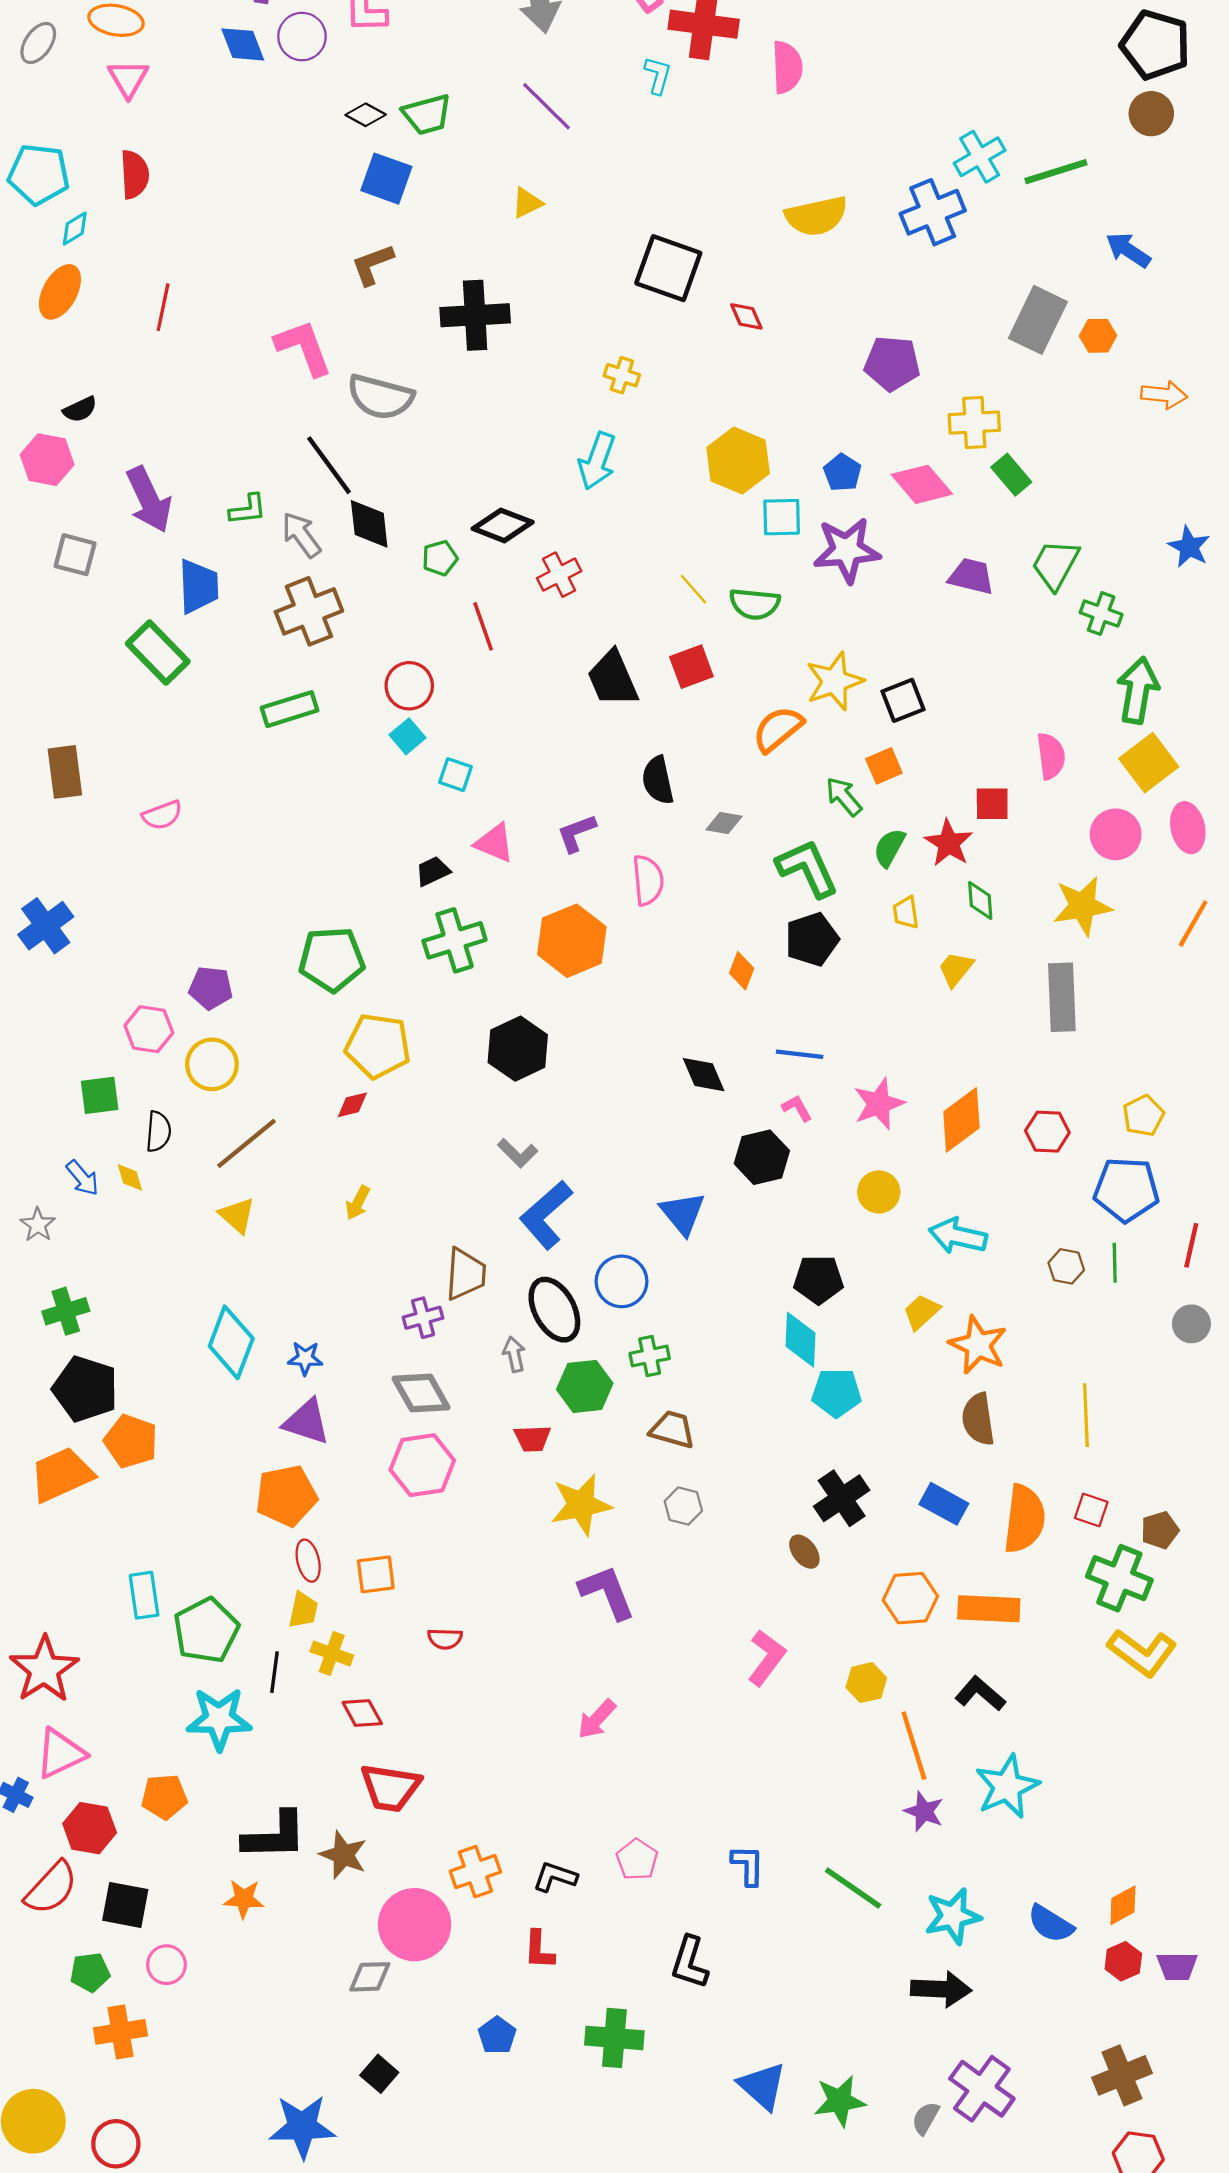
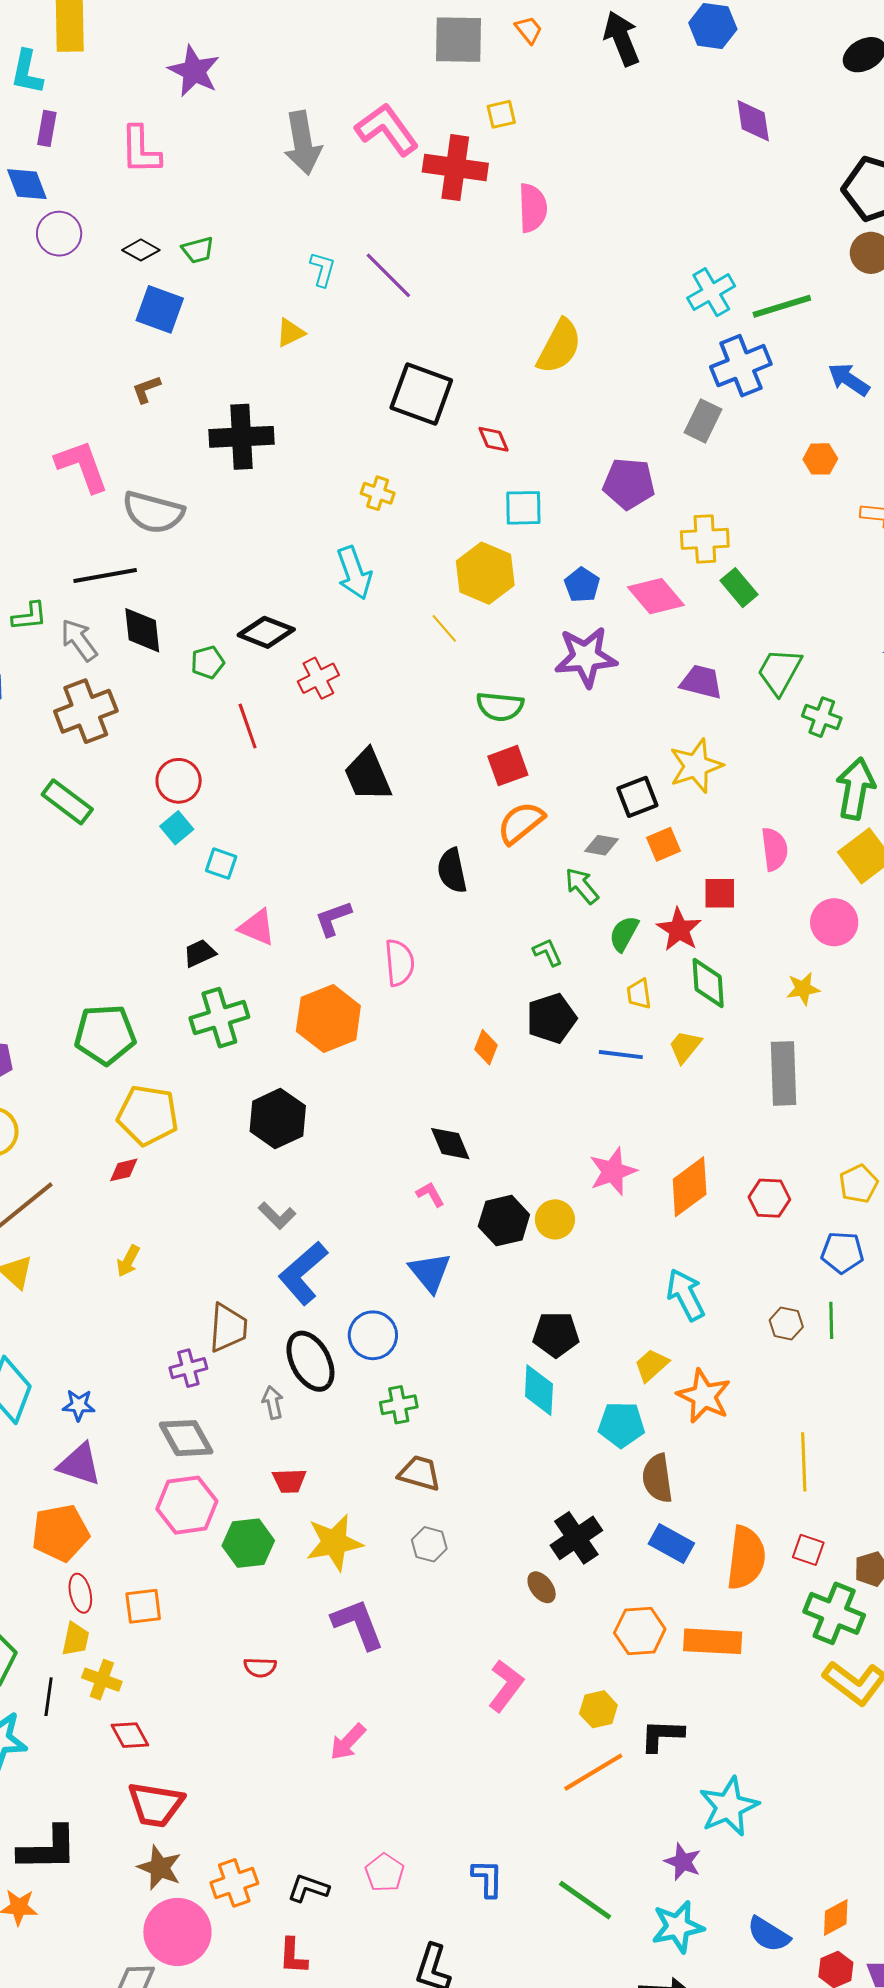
purple circle: (302, 37) -> (59, 234), moved
cyan L-shape: (658, 75) -> (323, 269), moved
purple line: (547, 106) -> (388, 275), moved
green trapezoid: (427, 114) -> (198, 250), size x0.7
blue cross: (933, 212) -> (741, 366), moved
yellow semicircle: (816, 216) -> (559, 346), turned -50
brown L-shape: (372, 264) -> (146, 389), size x0.7
gray rectangle: (1038, 320) -> (703, 421), moved, size x0.7
cyan arrow: (597, 461) -> (354, 573), turned -40
black line: (329, 465) -> (105, 575), turned -64
cyan square: (782, 517) -> (523, 508), moved
yellow line: (693, 589) -> (444, 628), moved
red square: (691, 667) -> (508, 766), moved
yellow star: (834, 681) -> (696, 766), moved
green rectangle: (289, 709) -> (67, 802), turned 54
orange square: (884, 766) -> (664, 844), moved
black semicircle: (658, 780) -> (452, 871), moved
gray diamond: (724, 823) -> (601, 845), moved
green L-shape: (807, 868) -> (548, 952), size x0.5
green diamond: (980, 900) -> (708, 983), size x1.4
yellow star: (1082, 906) -> (803, 989), size x0.6
blue line: (800, 1054) -> (621, 1055), moved
pink L-shape: (797, 1108) -> (430, 1194), moved
blue pentagon: (1126, 1190) -> (842, 1252), size x0.7
yellow circle: (879, 1192) -> (555, 1219), moved
cyan arrow: (958, 1236) -> (686, 1295), turned 50
green hexagon: (585, 1386) -> (248, 1543), moved
cyan pentagon: (836, 1393) -> (621, 1425), moved
brown semicircle: (978, 1419) -> (657, 1478), moved
red semicircle: (445, 1639) -> (260, 1667), moved
black L-shape: (980, 1694) -> (662, 1735), moved, turned -39
orange line: (914, 1746) -> (593, 1772), moved, turned 76
purple star: (924, 1811) -> (683, 1862), moved
brown star: (343, 1855) -> (160, 1868), moved

